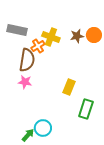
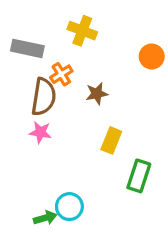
brown star: (77, 36) -> (97, 94), moved
yellow cross: (51, 37) -> (82, 31), moved
green arrow: (28, 135) -> (45, 218), turned 32

